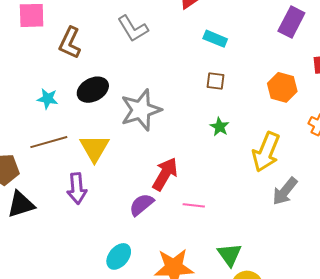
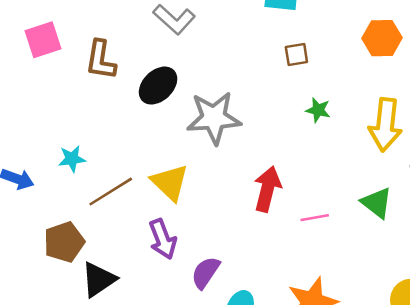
black ellipse: (93, 90) -> (158, 86), moved
cyan star: (48, 99) -> (72, 159), moved
gray star: (141, 110) -> (214, 118), turned 30
purple semicircle: (141, 205) -> (206, 273), moved
green triangle: (230, 255) -> (377, 203), moved

